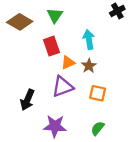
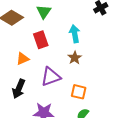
orange triangle: (68, 63) -> (23, 59), moved
orange square: (98, 93) -> (79, 92), moved

